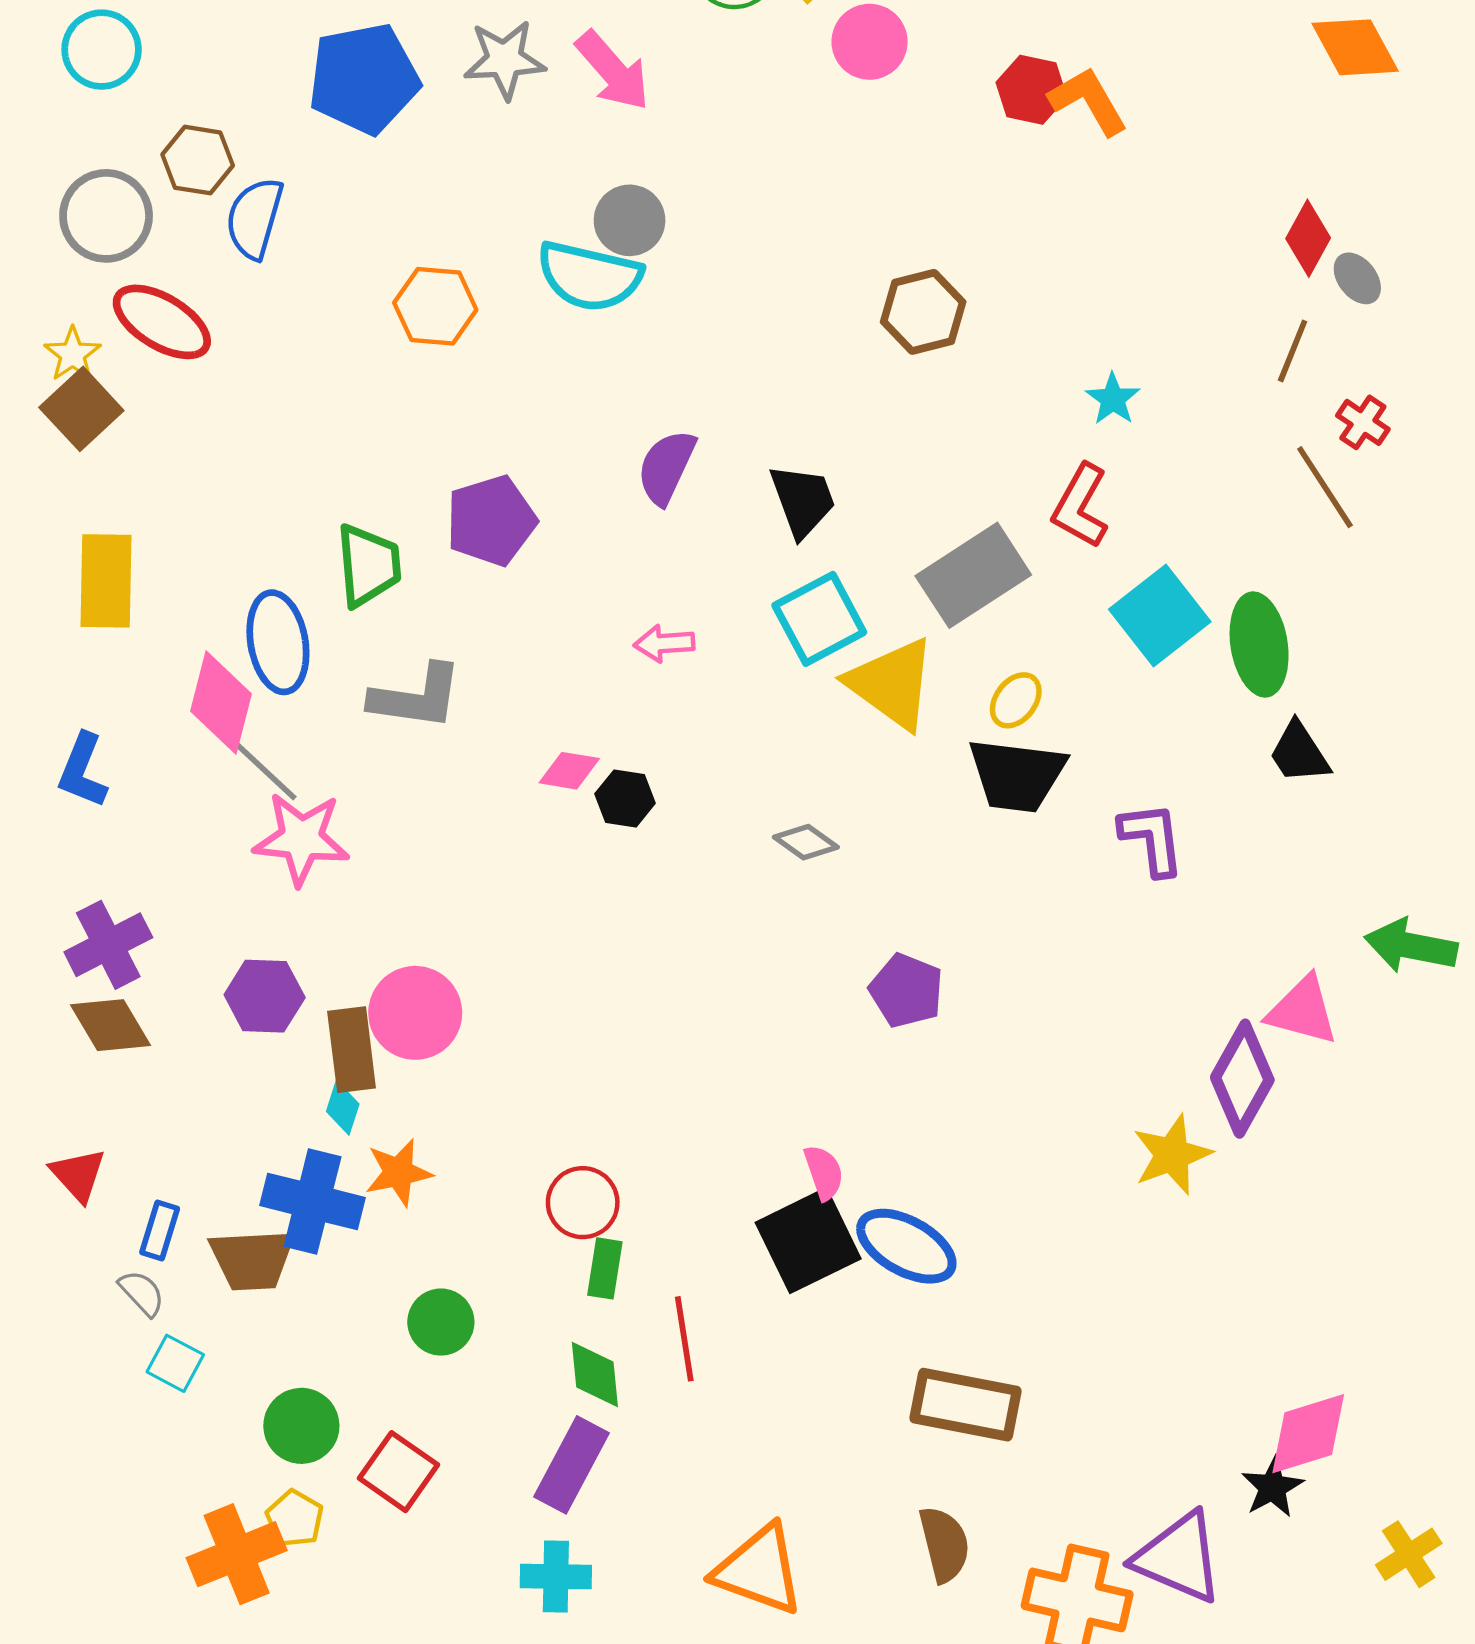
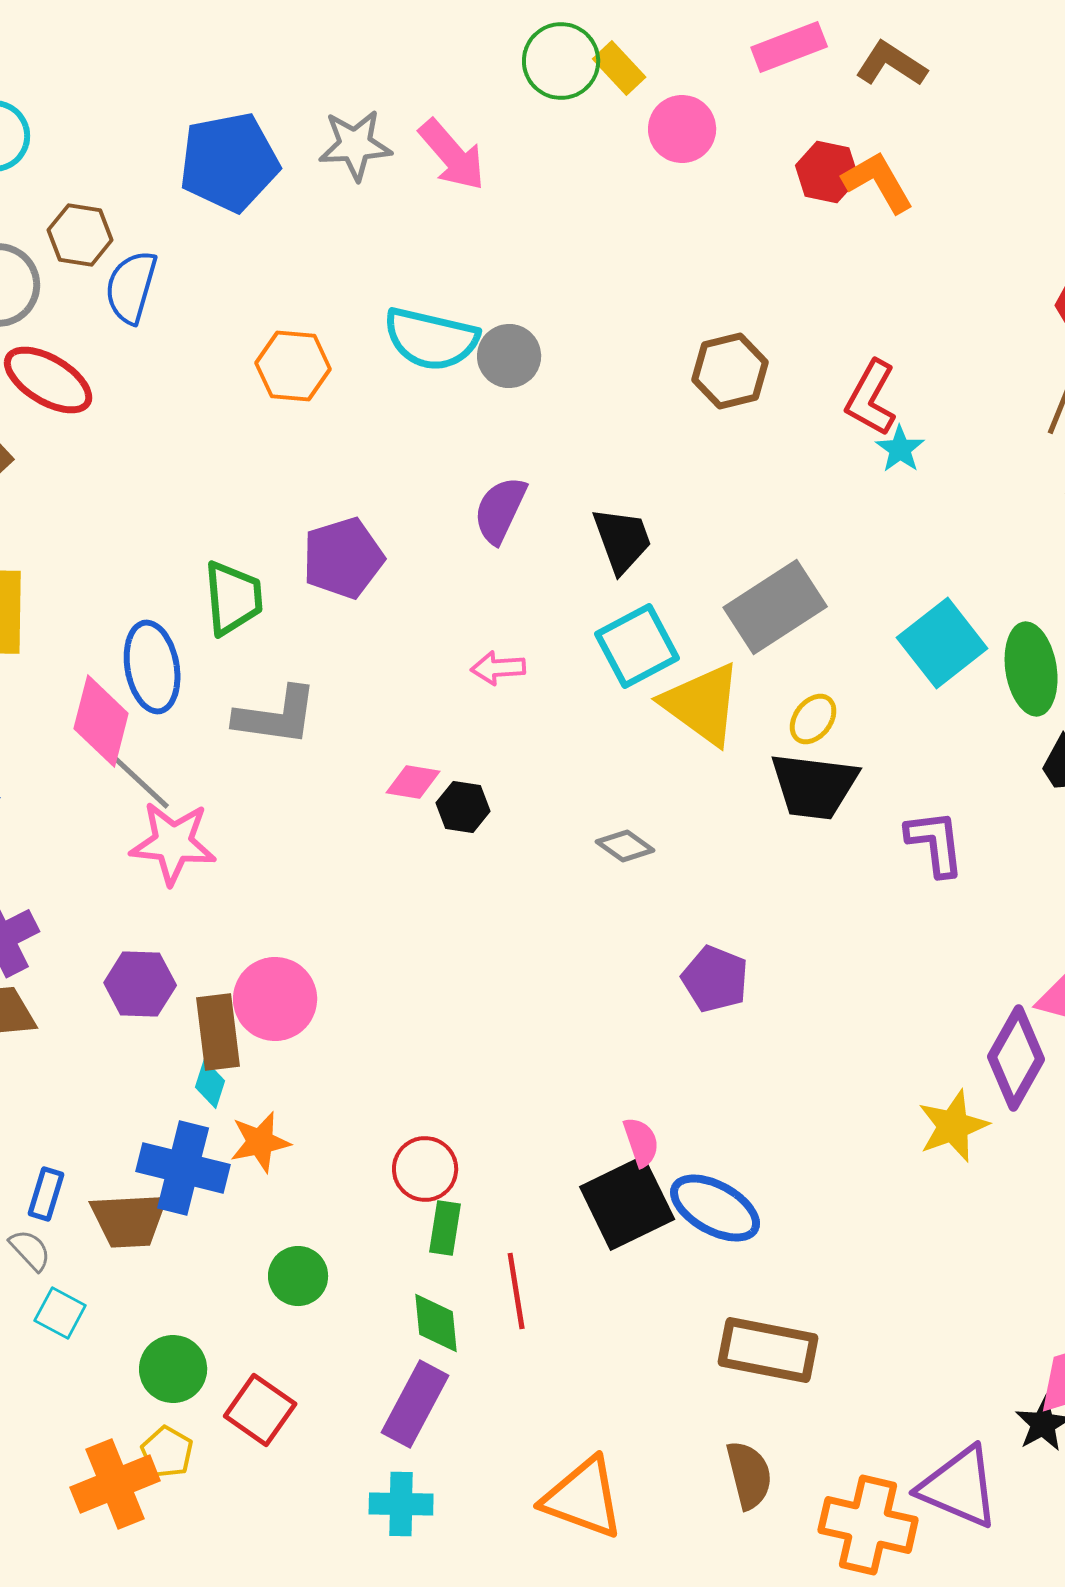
gray circle: (630, 220) -> (509, 356), moved
red L-shape: (1080, 506) -> (871, 398), moved

